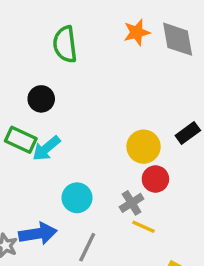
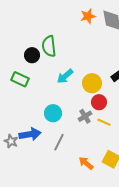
green semicircle: (65, 44) -> (49, 46), moved
cyan arrow: (46, 148) -> (65, 76), moved
yellow line: (143, 227) -> (104, 122), moved

